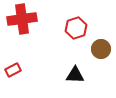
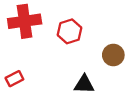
red hexagon: (76, 28) -> (69, 31), moved

